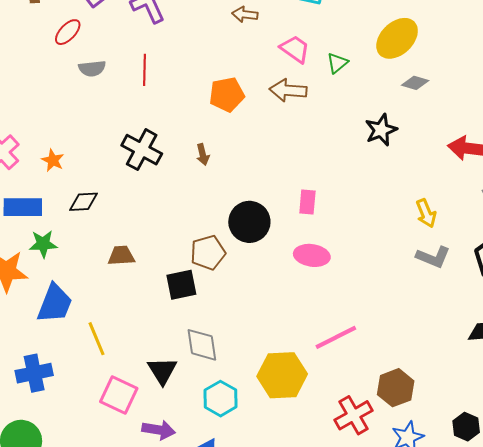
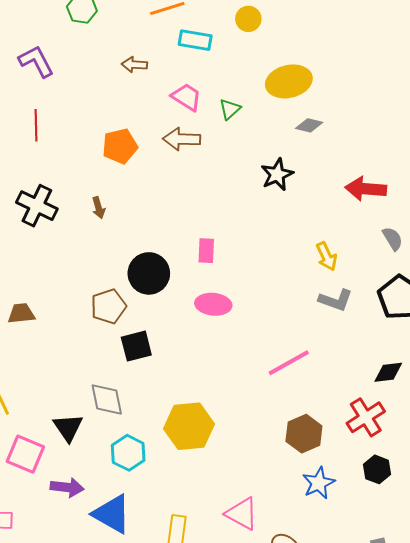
yellow ellipse: (397, 38) -> (289, 81), turned 33
black square: (181, 285) -> (136, 346), moved
pink line: (336, 337) -> (289, 363), moved
red cross: (354, 415) -> (366, 417), moved

